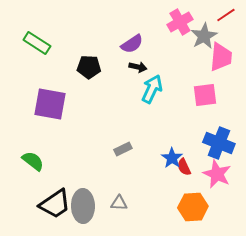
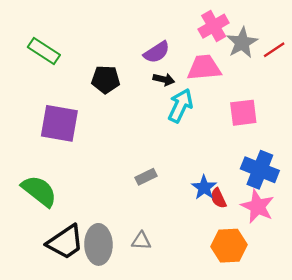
red line: (226, 15) -> (274, 50), moved
pink trapezoid: (221, 57) -> (204, 68), moved, turned -100
green semicircle: (33, 161) -> (39, 191), size x1.4

